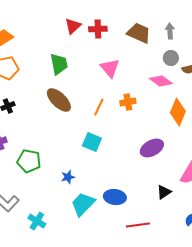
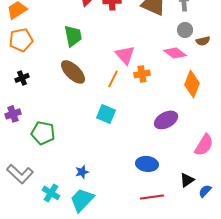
pink triangle: (110, 68) -> (125, 55), moved
blue star: (68, 177) -> (82, 172), moved
black triangle: (164, 192) -> (187, 180), moved
blue ellipse: (115, 197) -> (147, 164), moved
cyan trapezoid: (83, 204) -> (82, 200), moved

